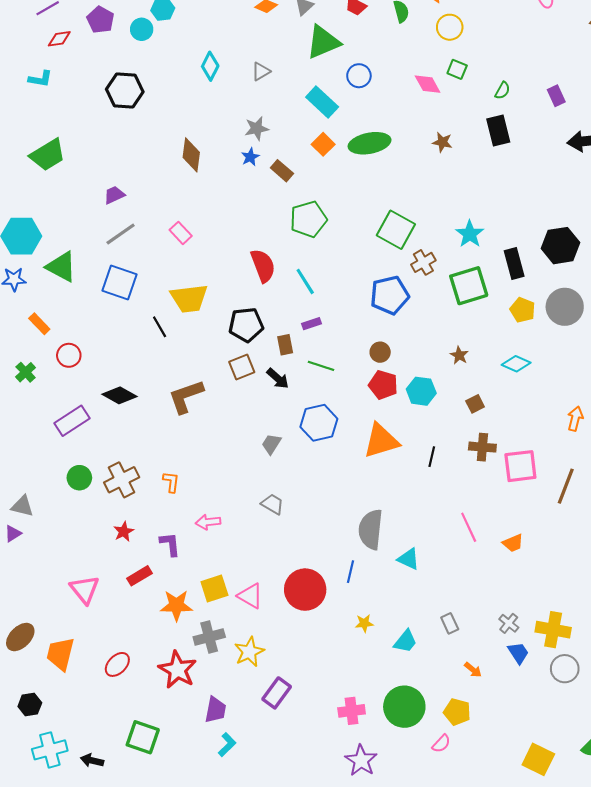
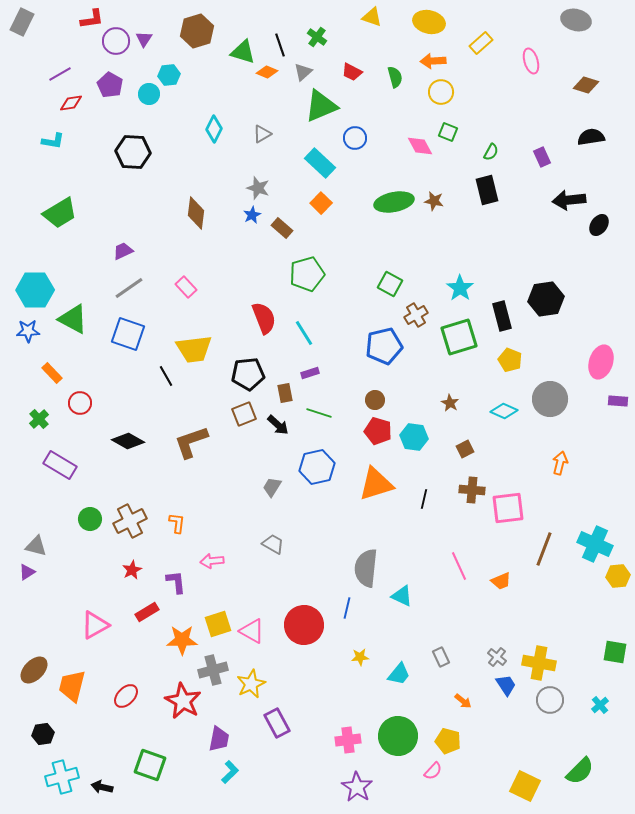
gray star: (257, 128) -> (258, 188), turned 30
green ellipse: (370, 143) -> (394, 202), moved
green square: (396, 230) -> (390, 284), size x0.7
gray circle: (565, 307) -> (550, 399), moved
purple rectangle: (72, 421) -> (60, 465), moved, turned 64
brown line: (566, 486) -> (544, 549), moved
pink triangle: (85, 590) -> (95, 625), turned 40
purple rectangle: (277, 693) -> (277, 723), turned -64

